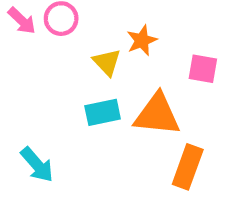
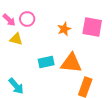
yellow triangle: (107, 62) -> (16, 39), moved, turned -32
pink square: (203, 69) -> (92, 27), moved, size x1.5

